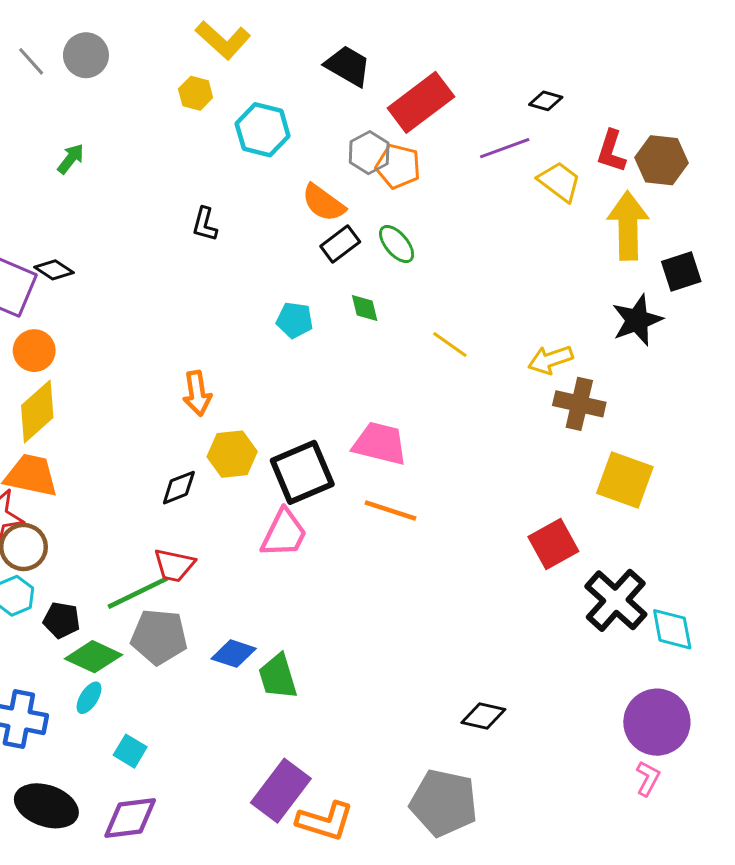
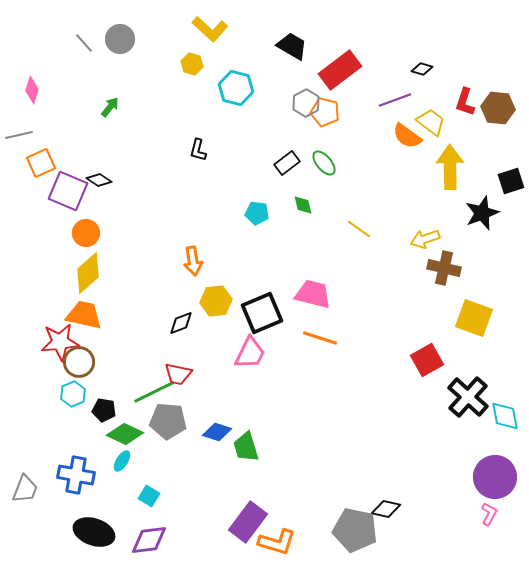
orange semicircle: (323, 203) -> (407, 136), moved
yellow arrow: (628, 226) -> (450, 167), moved
black diamond: (483, 716) -> (386, 509), moved

